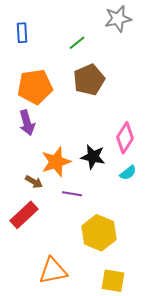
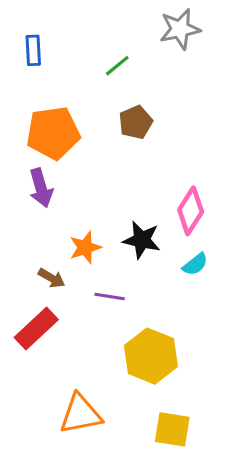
brown pentagon: (89, 80) -> (136, 122), size x0.7
orange star: (56, 162) -> (85, 248), size x0.7

